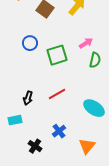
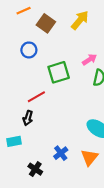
blue circle: (30, 43) -> (29, 50), moved
red line: (57, 94) -> (36, 97), moved
orange triangle: (87, 146) -> (89, 157), moved

